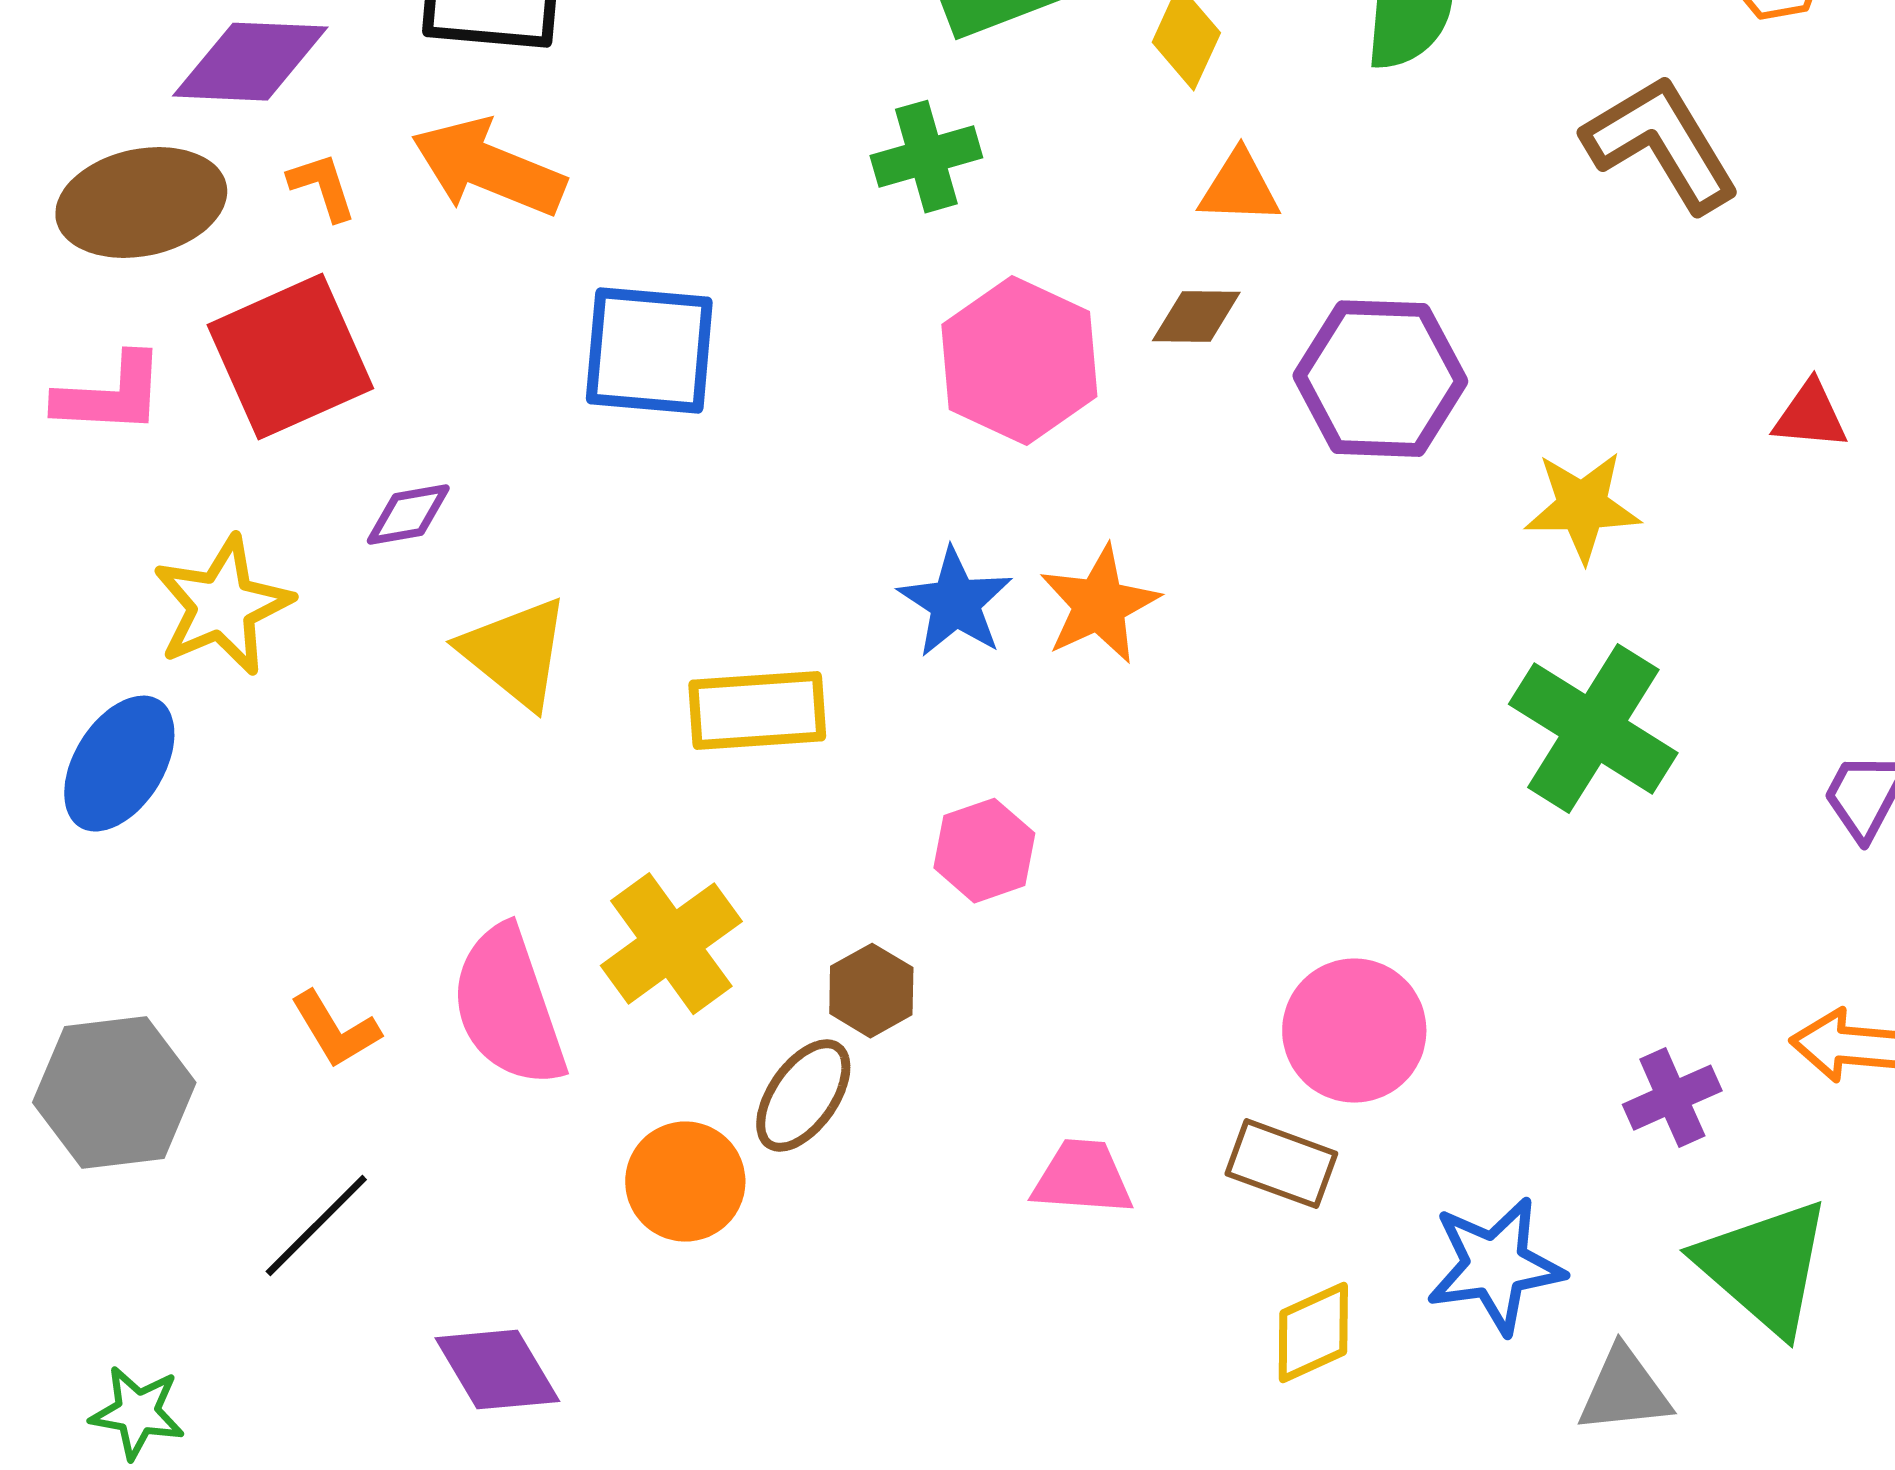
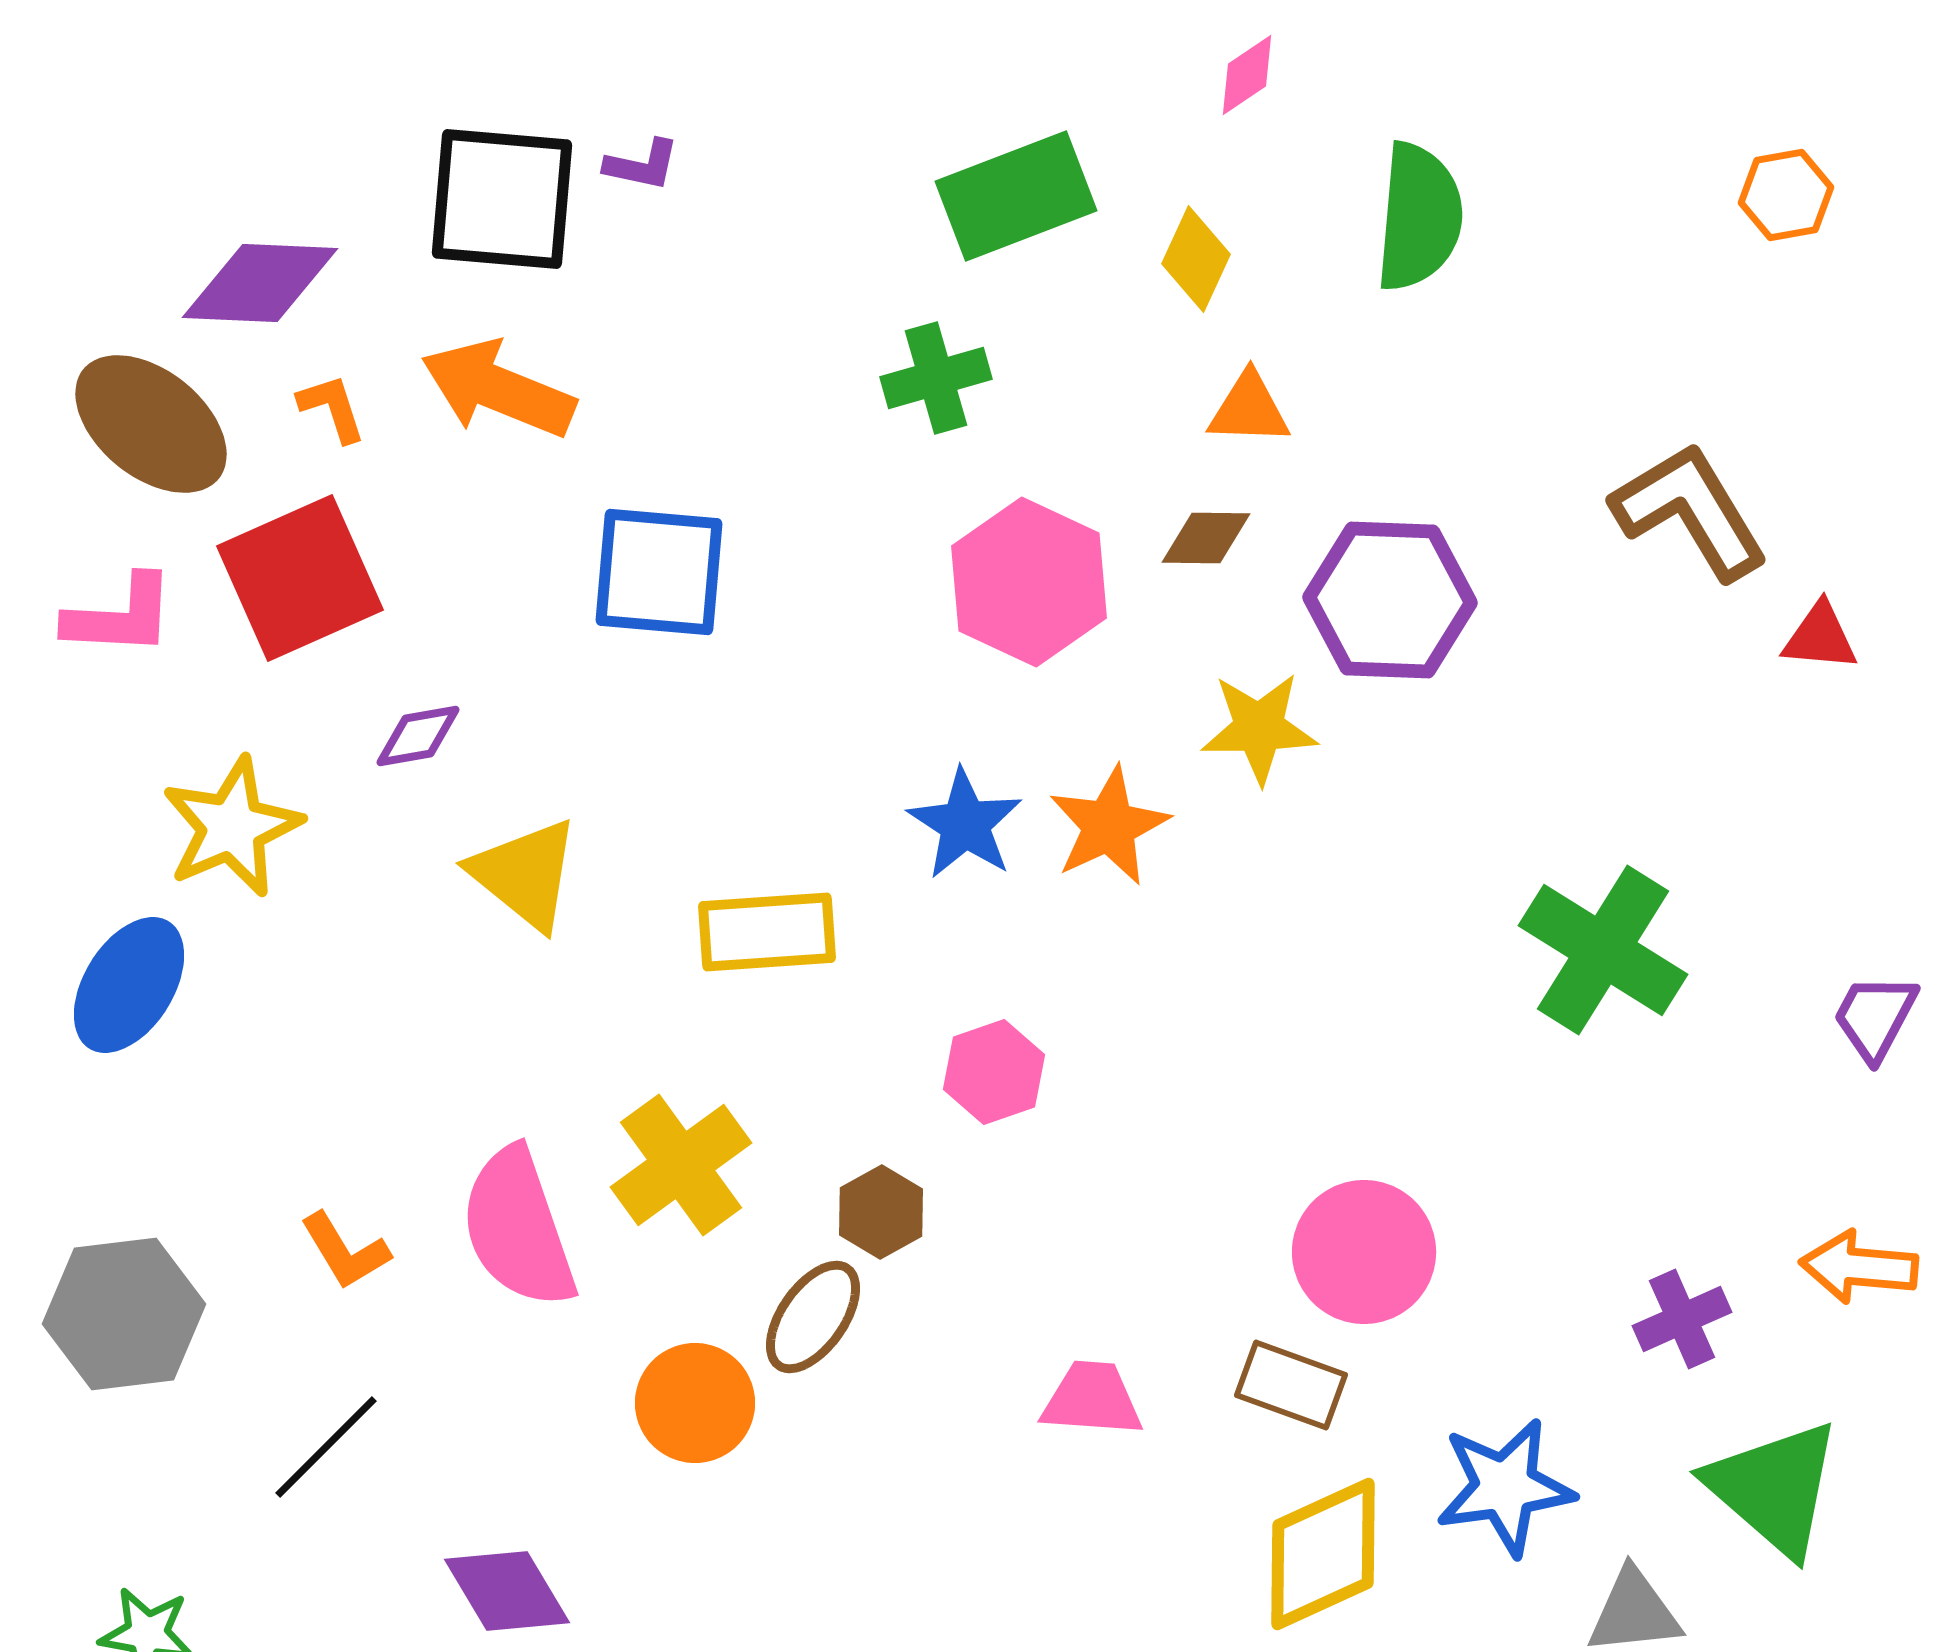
brown L-shape: (1661, 144) -> (1690, 511), moved
brown ellipse: (141, 203) -> (151, 424), turned 51
yellow star: (1582, 507) -> (1259, 728), moved
yellow diamond: (1313, 1333) -> (1323, 1554), size x1.5

